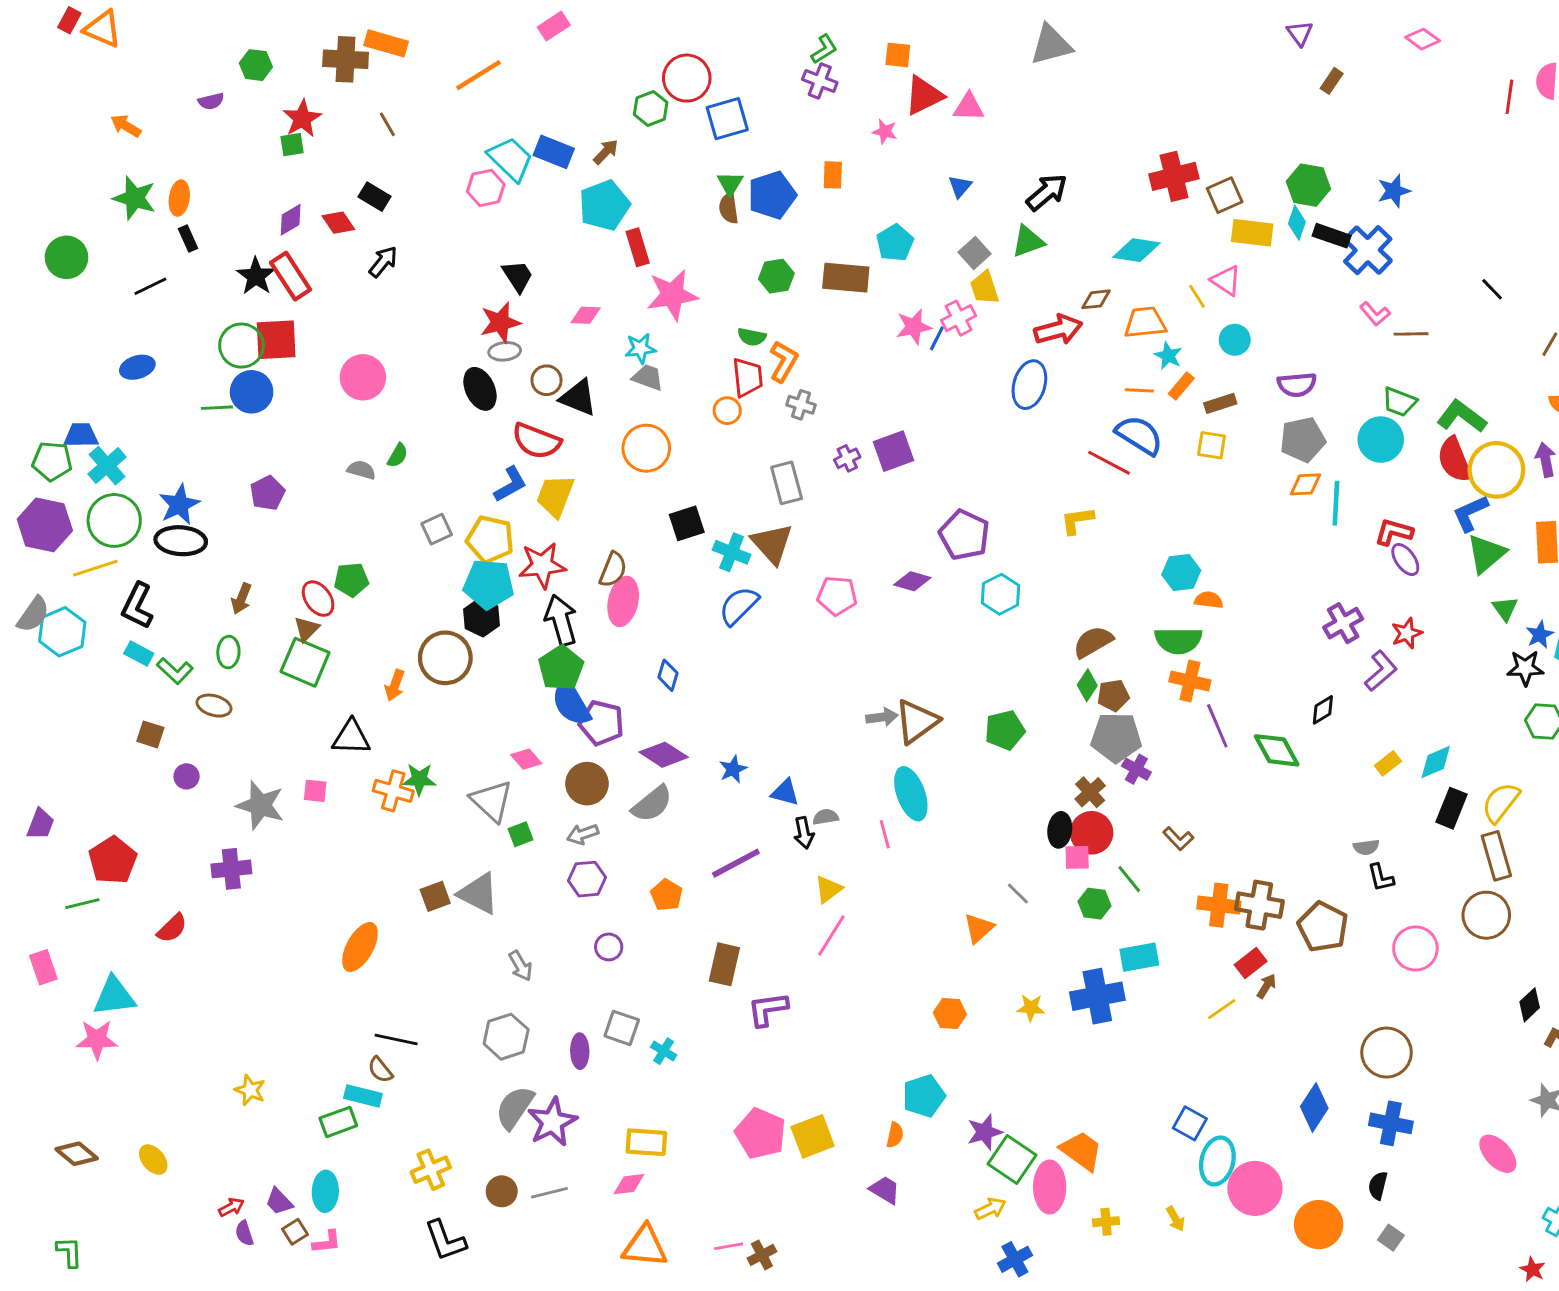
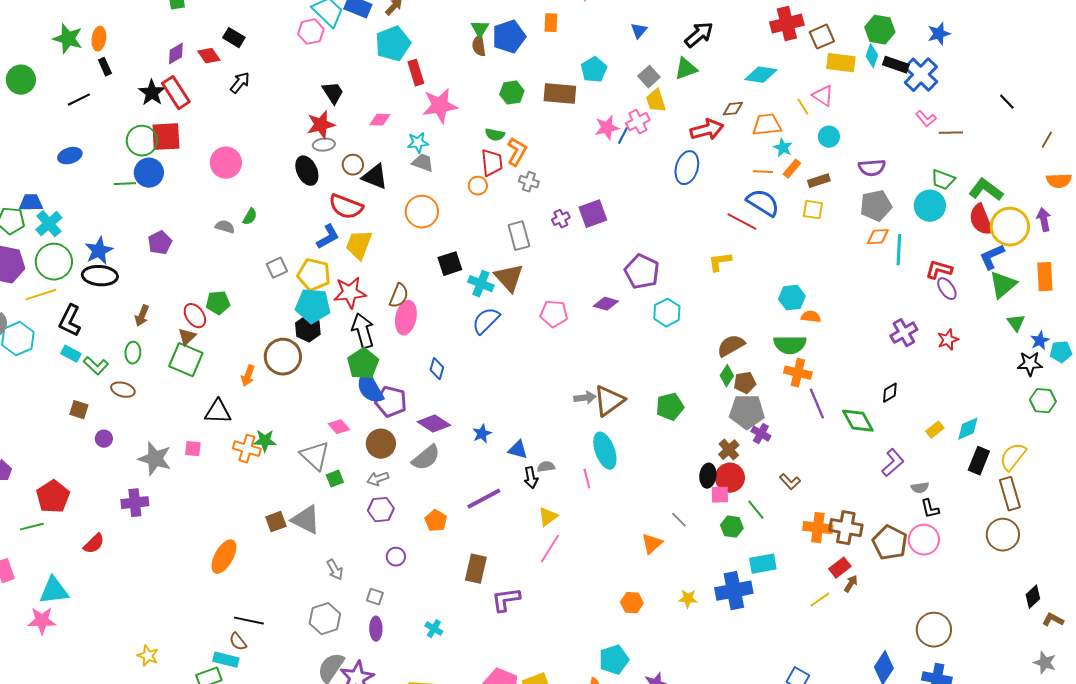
purple L-shape: (1381, 671) -> (893, 463), moved
pink circle: (1415, 948) -> (924, 540), moved
gray square: (622, 1028) -> (375, 597), moved, size x0.7

